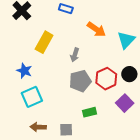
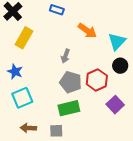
yellow rectangle: (44, 42) -> (24, 38), moved
black circle: (129, 74) -> (120, 66), moved
gray pentagon: (80, 81) -> (71, 82), turned 30
green rectangle: (89, 112) -> (69, 108), moved, size x1.5

